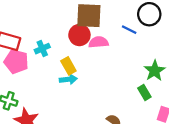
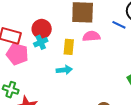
red circle: (79, 35) -> (42, 29), moved
yellow rectangle: (68, 66) -> (69, 47), moved, turned 35

